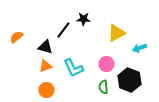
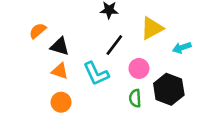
black line: (63, 30) -> (114, 45), moved
orange semicircle: (16, 37) -> (38, 31), moved
orange triangle: (45, 66) -> (60, 71), turned 40

